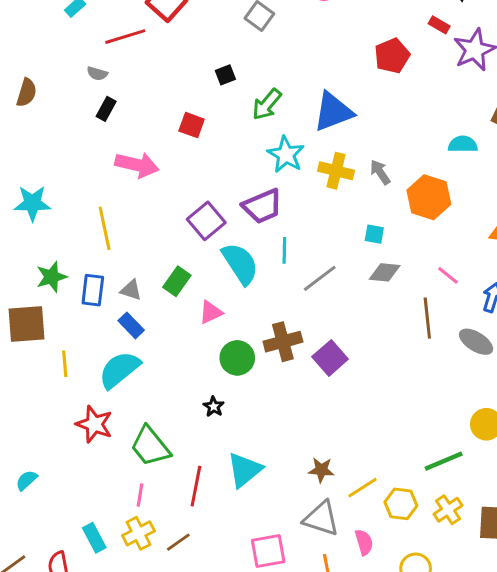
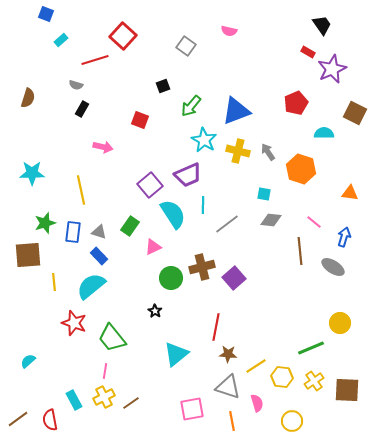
red pentagon: (392, 56) -> (296, 103), moved
pink arrow: (137, 165) -> (103, 147), size x0.7
red line: (196, 486) -> (216, 327), moved

